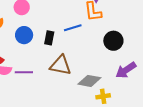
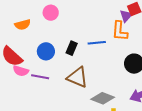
blue circle: (24, 35) -> (46, 51), moved

